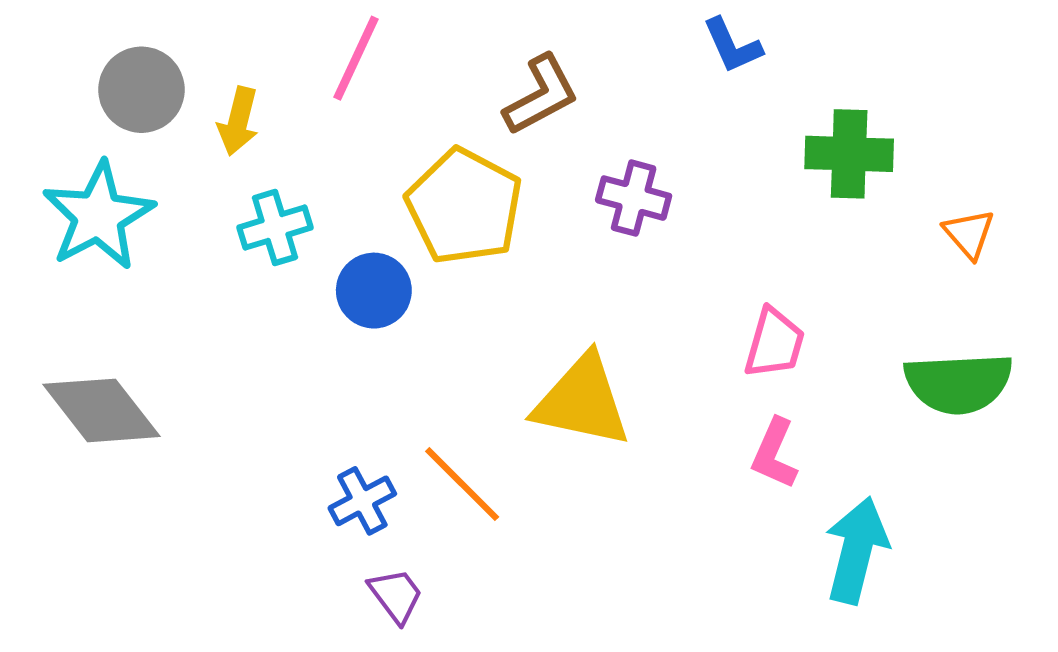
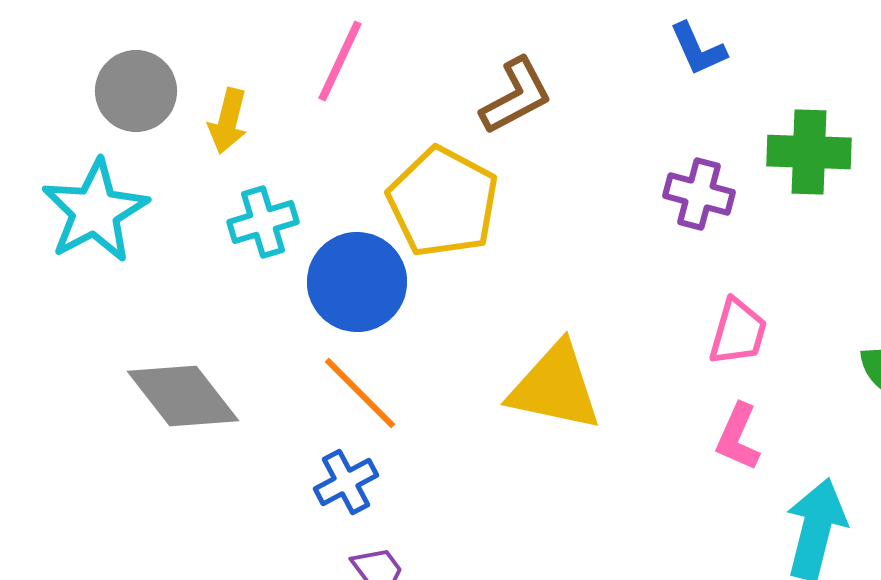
purple cross: (634, 198) -> (699, 194), moved
blue circle: (374, 291) -> (357, 282), size x1.4
gray diamond: (102, 410) -> (183, 396), moved
orange line: (462, 484) -> (360, 393), moved

